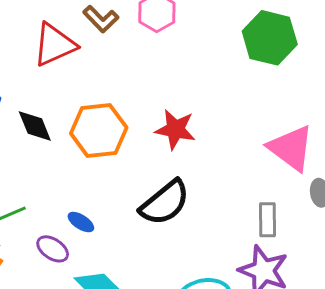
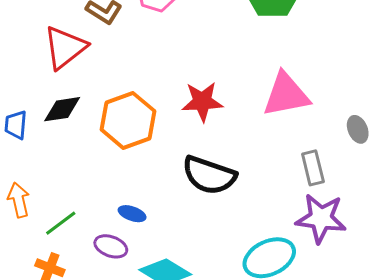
black diamond: (35, 126) -> (62, 109), moved, turned -63
pink triangle: (291, 148) -> (286, 95), moved, turned -34
black semicircle: (165, 203) -> (209, 175), turned 72

